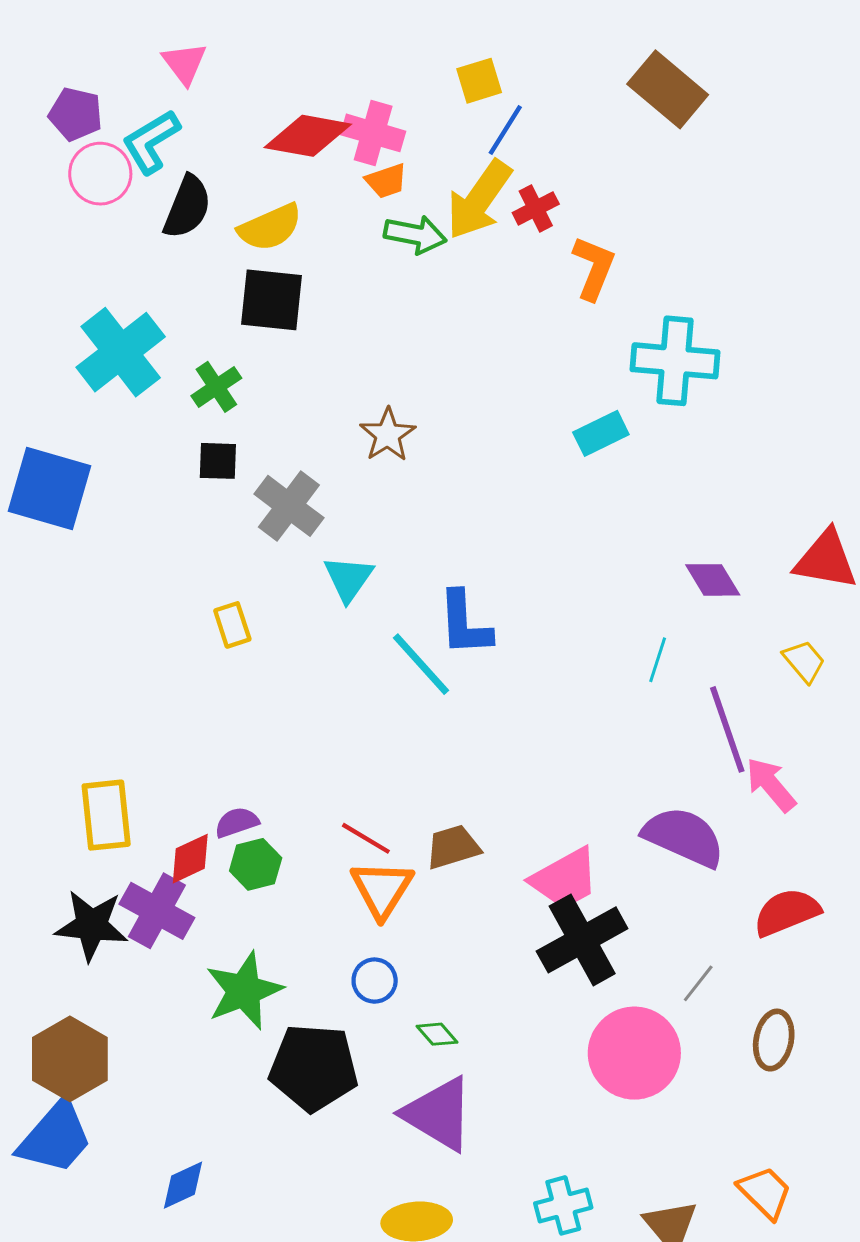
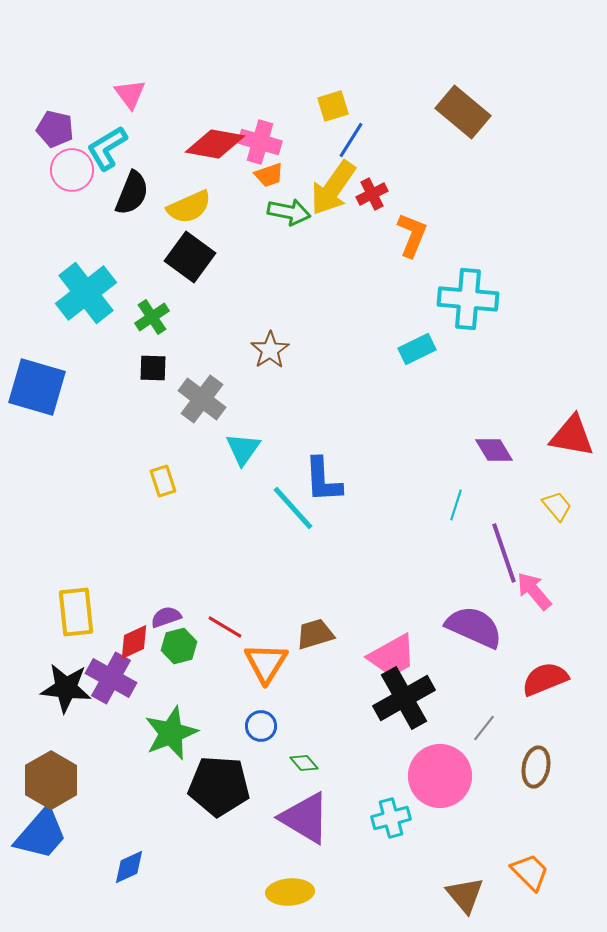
black square: (272, 300) -> (190, 257), turned 30
red line: (366, 838) -> (225, 627), moved
cyan cross: (563, 1205) -> (391, 818), moved

